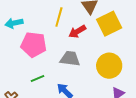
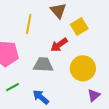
yellow square: (109, 24) -> (79, 26), size x0.7
red arrow: (77, 31) -> (59, 45), moved

